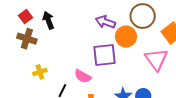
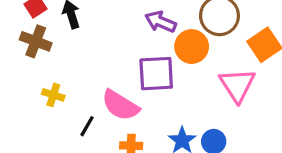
yellow cross: (40, 72) -> (53, 95), turned 32
pink semicircle: (83, 76) -> (120, 105), size x1.4

